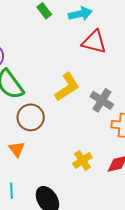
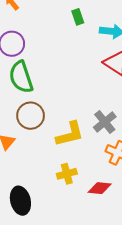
yellow L-shape: (67, 87) -> (70, 134), moved

